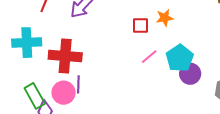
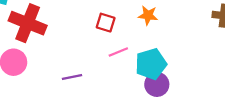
red square: (140, 26) -> (106, 23), moved
purple line: (78, 84) -> (72, 77), moved, turned 60

